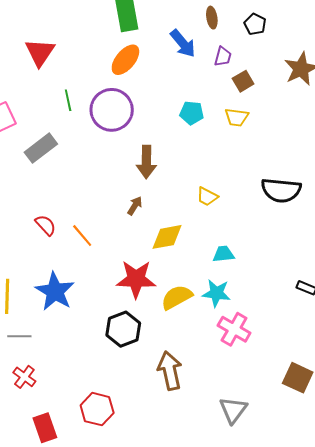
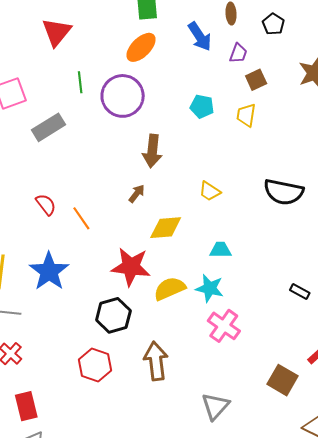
yellow trapezoid: (237, 117) -> (246, 115), turned 85
red hexagon: (97, 409) -> (95, 365), moved

